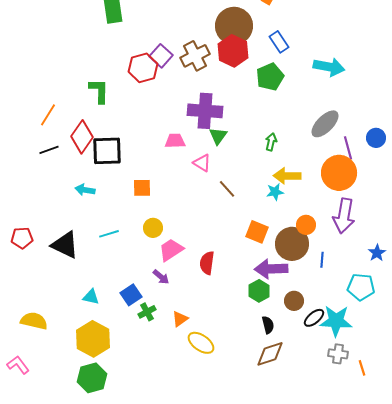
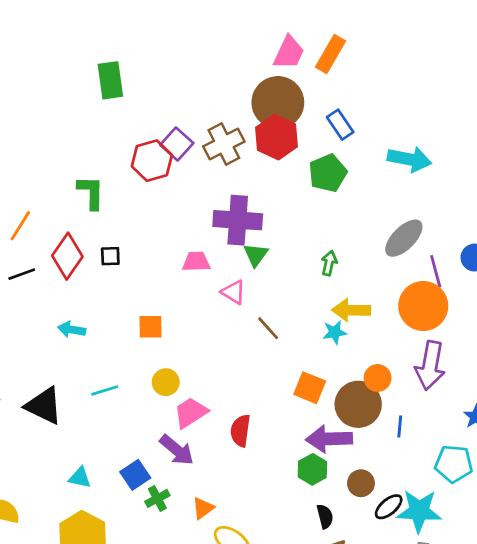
black square: (107, 151) -> (110, 256), moved, size x0.5
purple arrow: (161, 277) -> (177, 450), size x1.5

